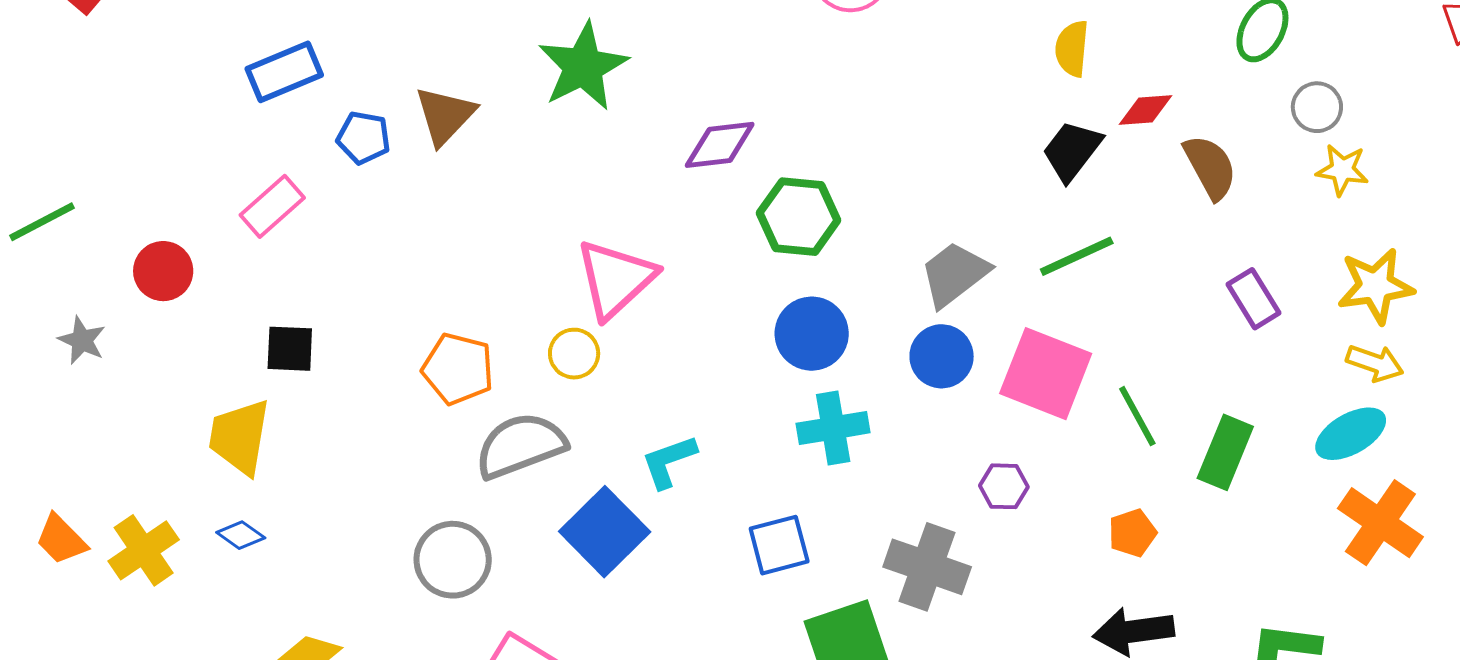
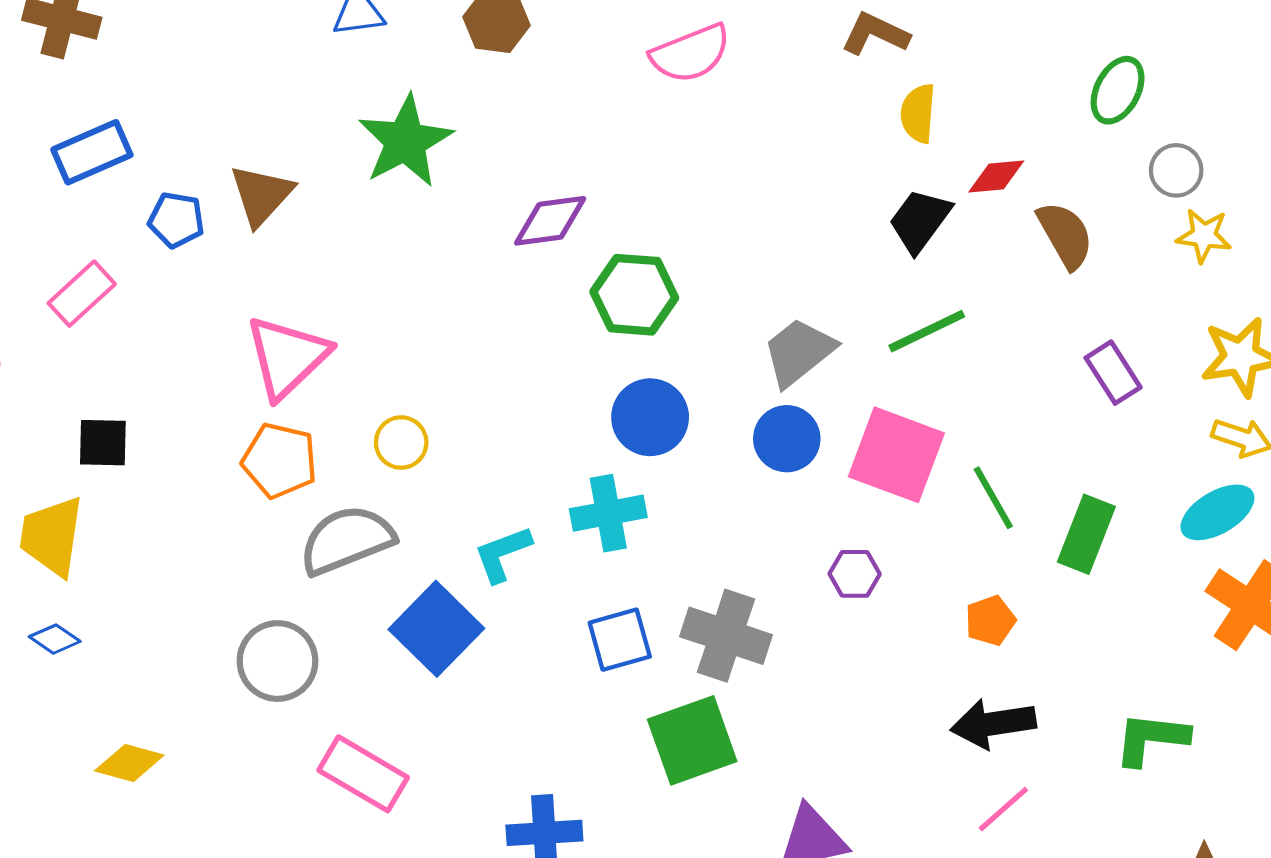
pink triangle: (616, 279) -> (287, 357), moved
cyan cross: (833, 428) -> (608, 513), moved
gray cross: (927, 567) -> (726, 636), moved

